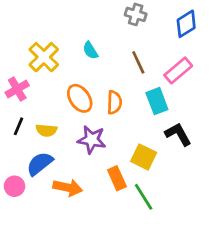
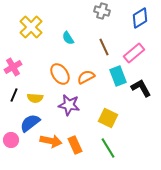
yellow cross: (44, 57) -> (31, 27), moved
orange semicircle: (114, 102) -> (86, 77), turned -120
black L-shape: (178, 134) -> (141, 88), moved
orange rectangle: (117, 178) -> (75, 145), moved

